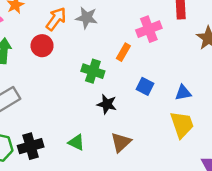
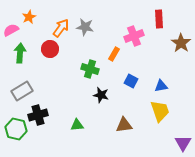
green triangle: (76, 142) -> (77, 125), turned -32
brown triangle: (121, 142) -> (124, 125), moved, turned 36
black cross: (31, 146) -> (38, 115), moved

